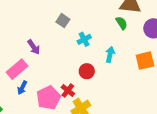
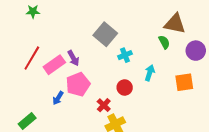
gray square: (63, 21) -> (105, 34), size x1.6
pink rectangle: (17, 69) -> (54, 65), moved
pink pentagon: (49, 98) -> (78, 84), moved

